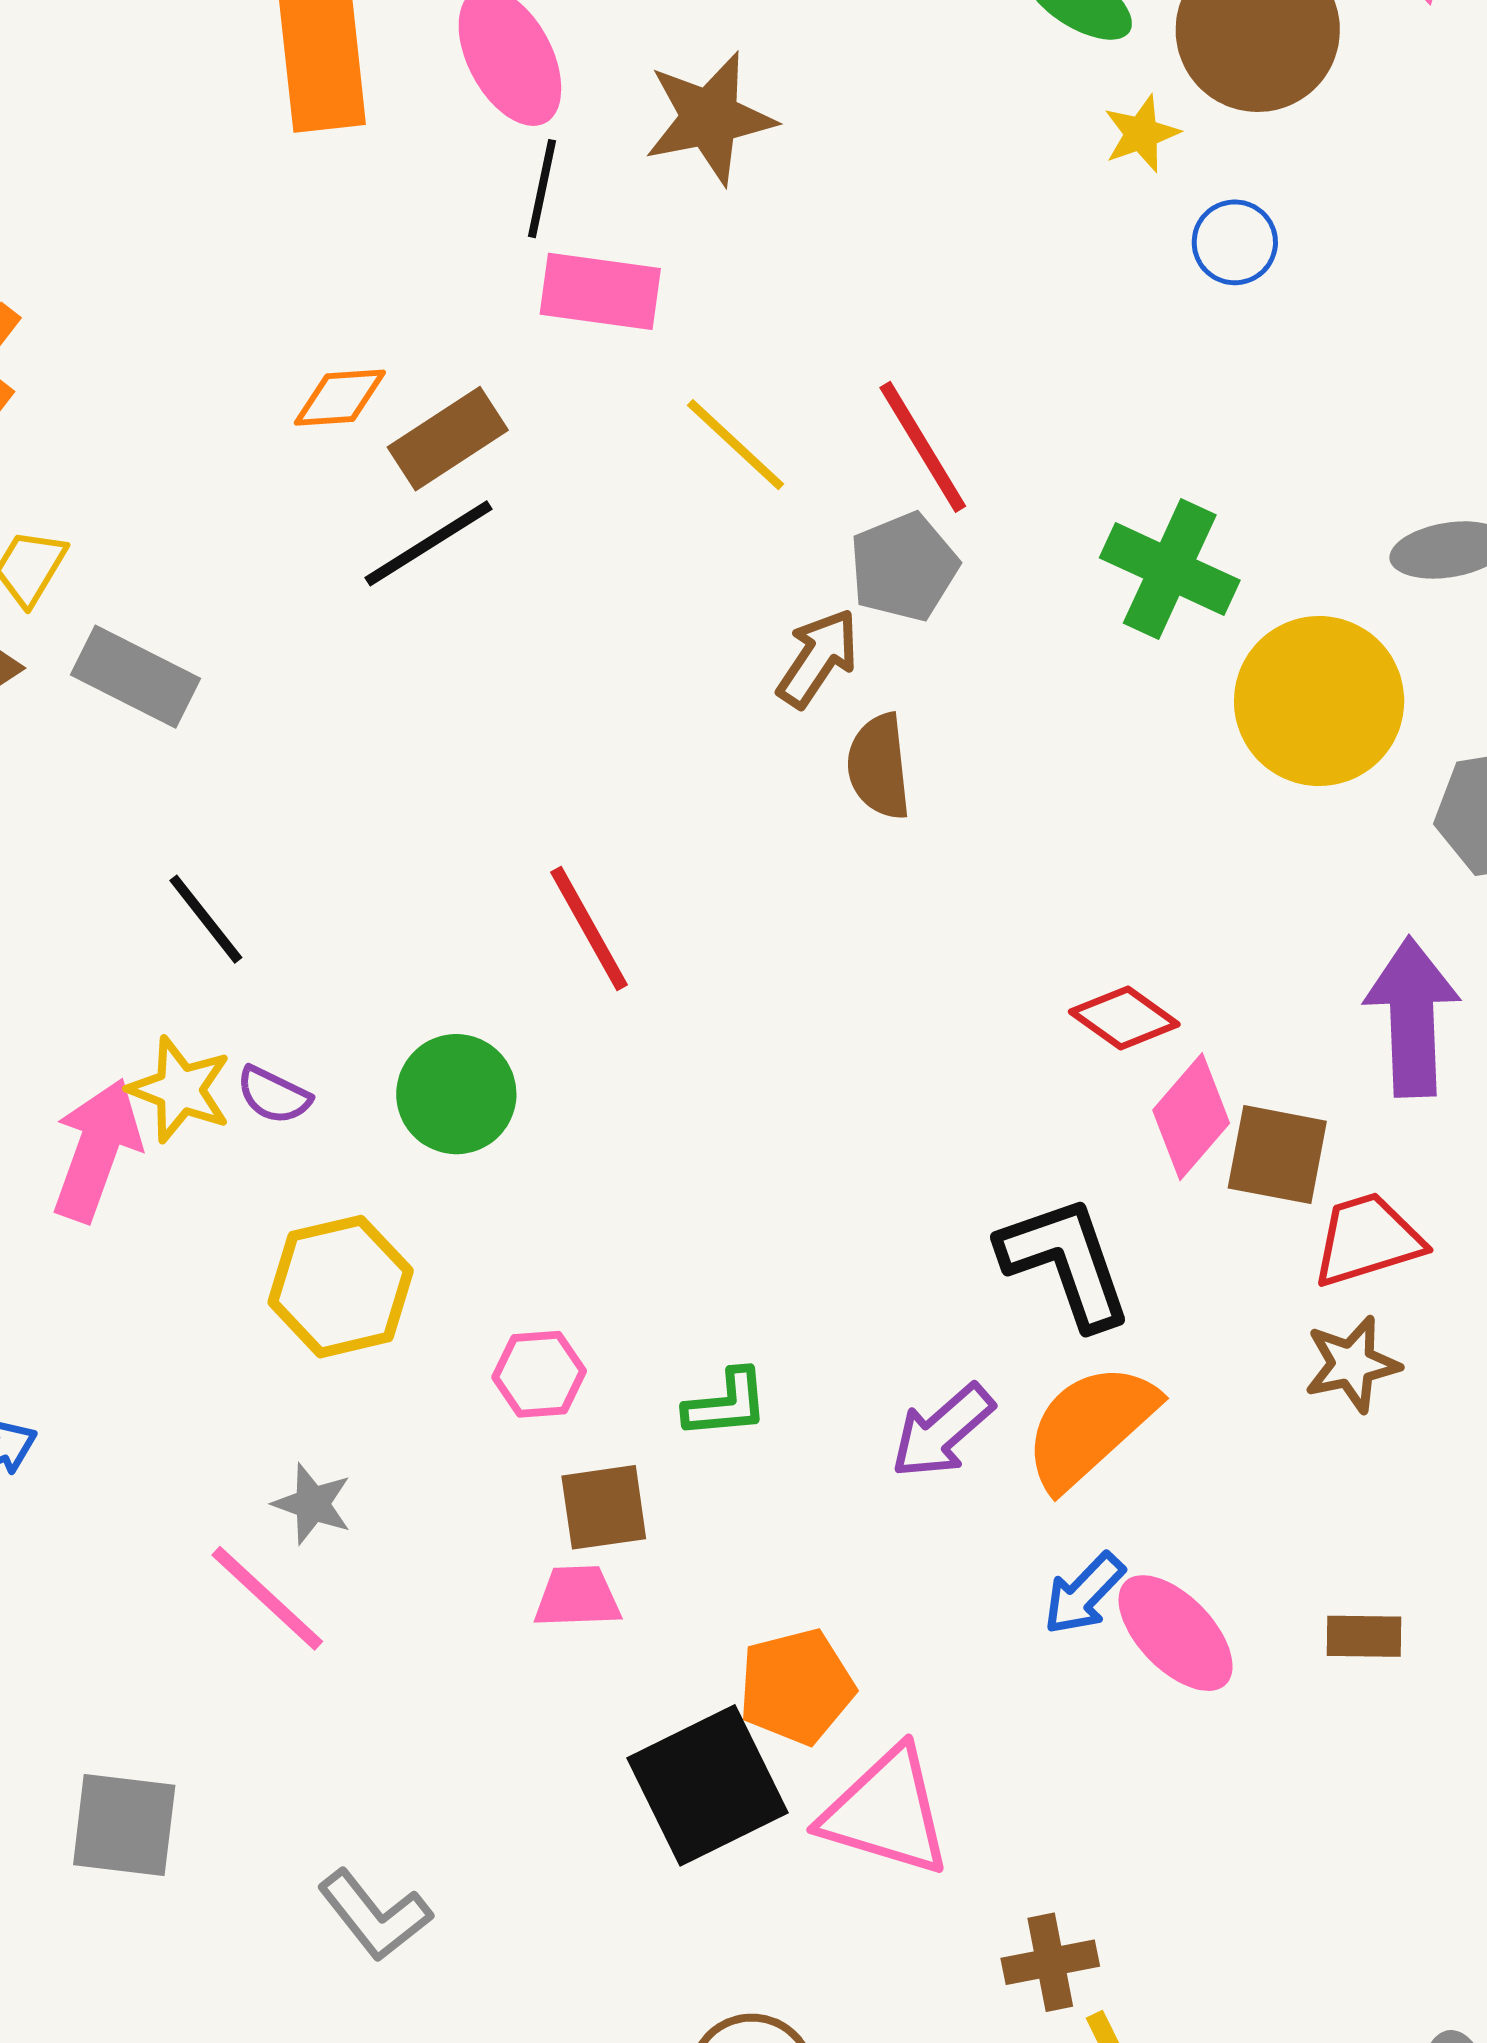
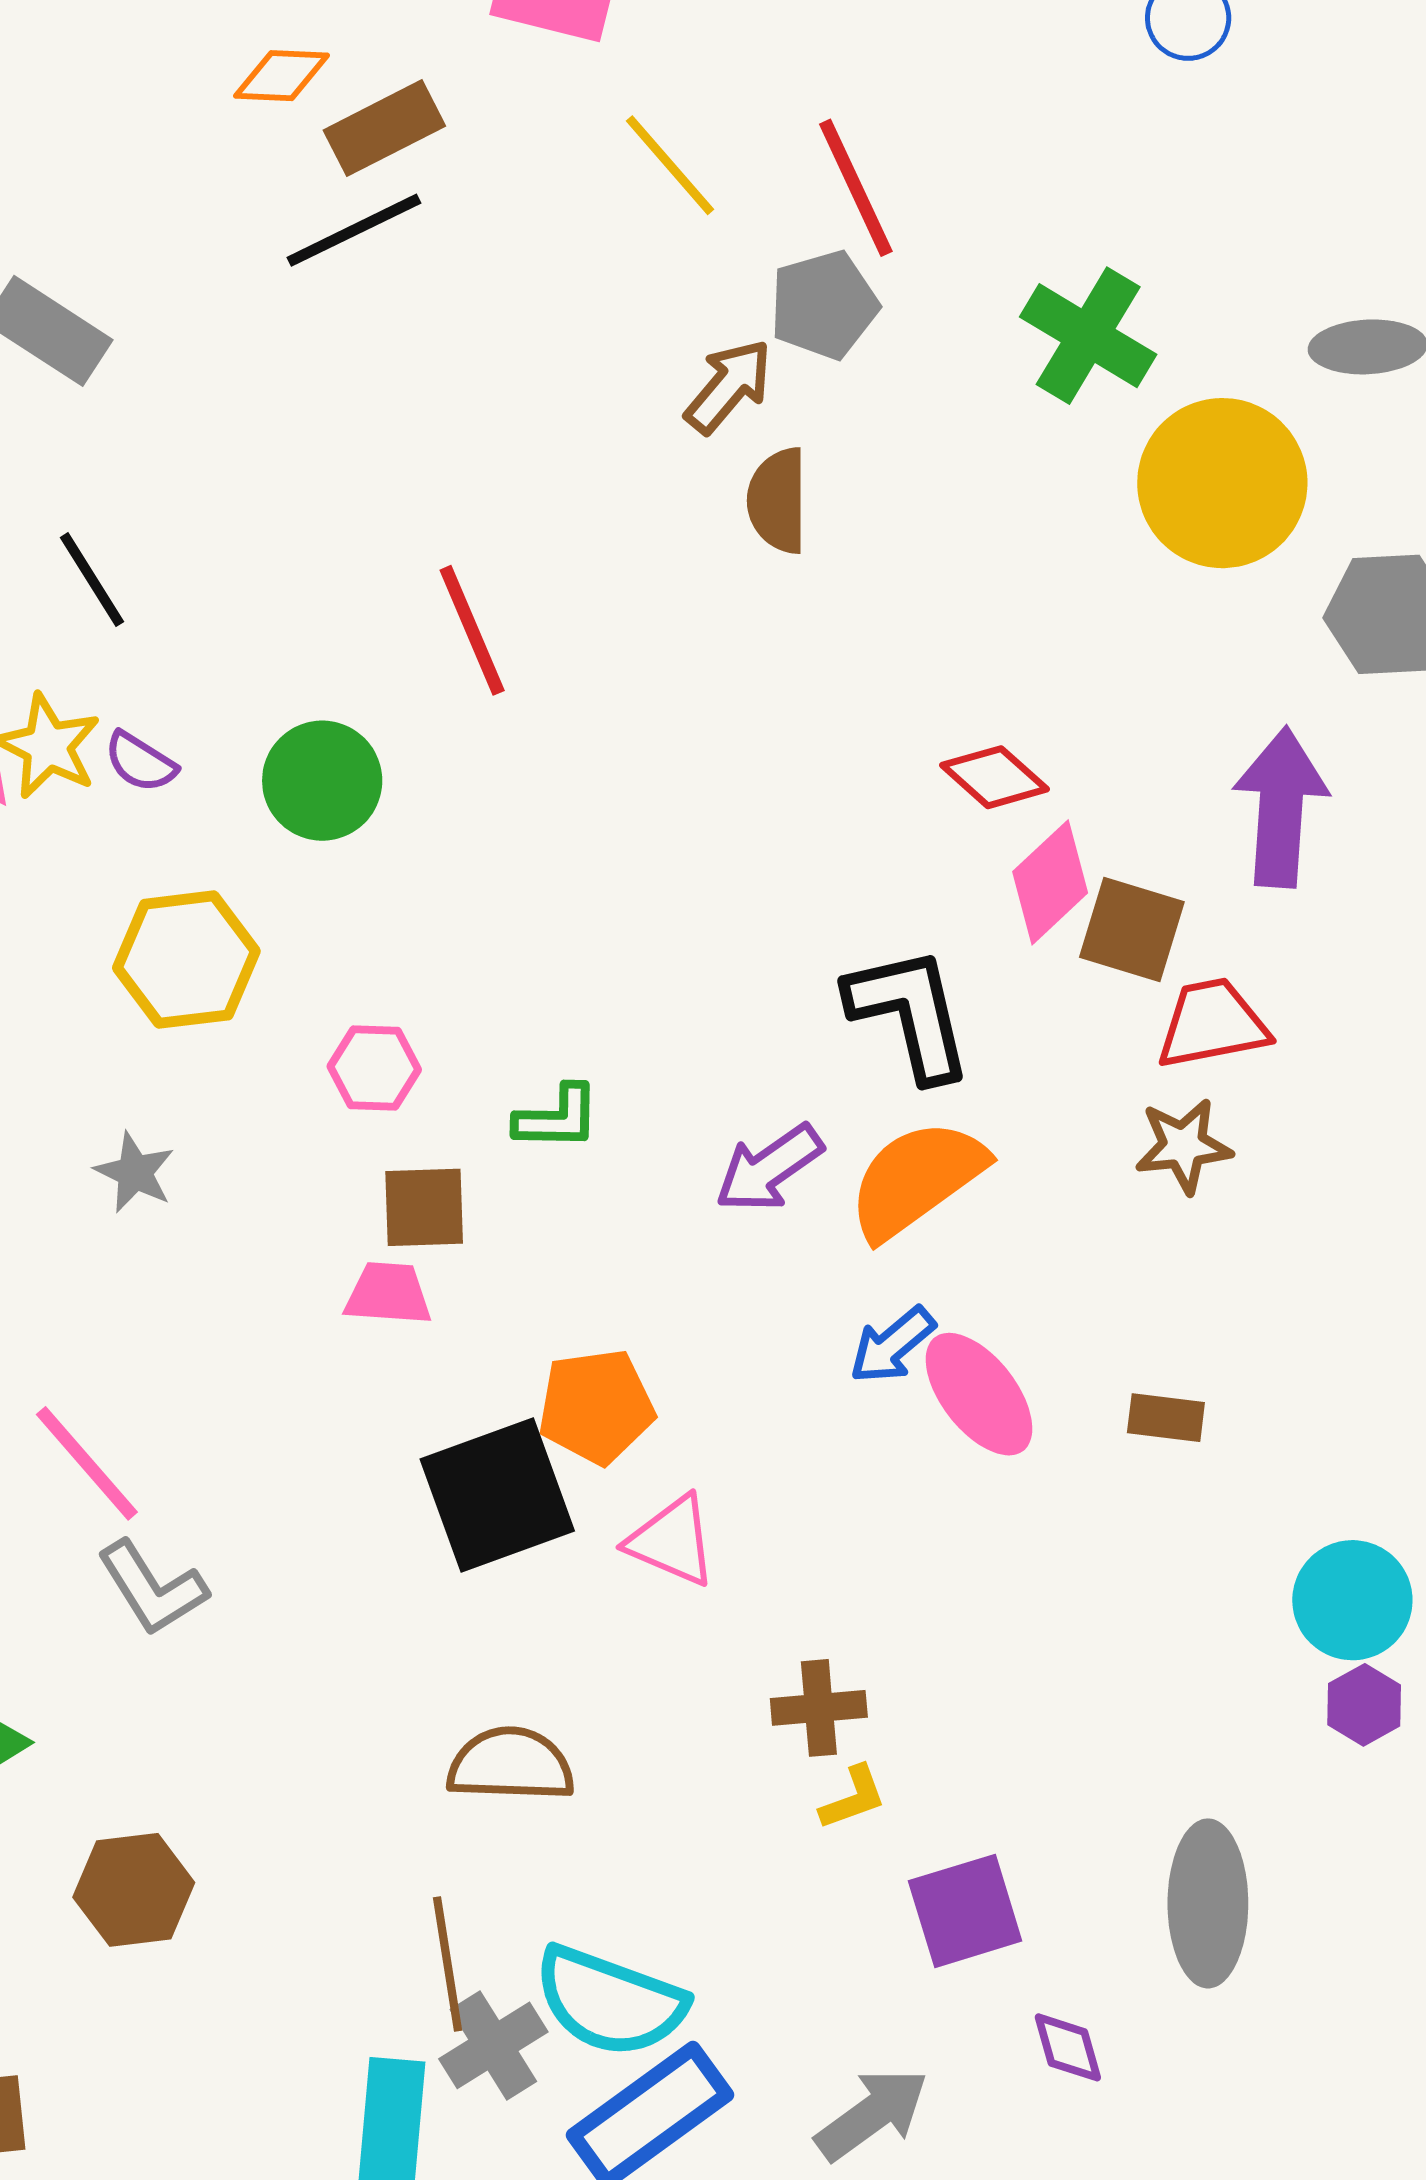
pink line: (267, 1598) -> (87, 1463), moved
pink triangle: (886, 1812) -> (672, 1541), size x0.7

